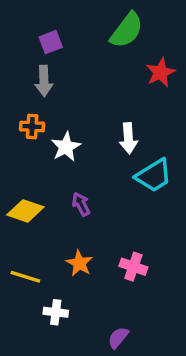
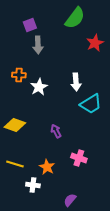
gray arrow: (44, 81) -> (38, 45), moved
purple arrow: (81, 204) -> (56, 131), moved
orange star: (79, 263) -> (47, 167), moved

